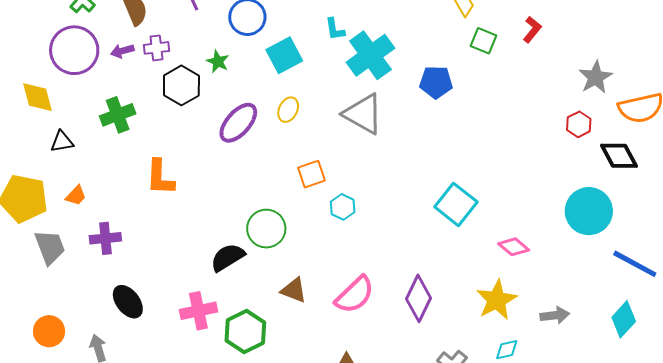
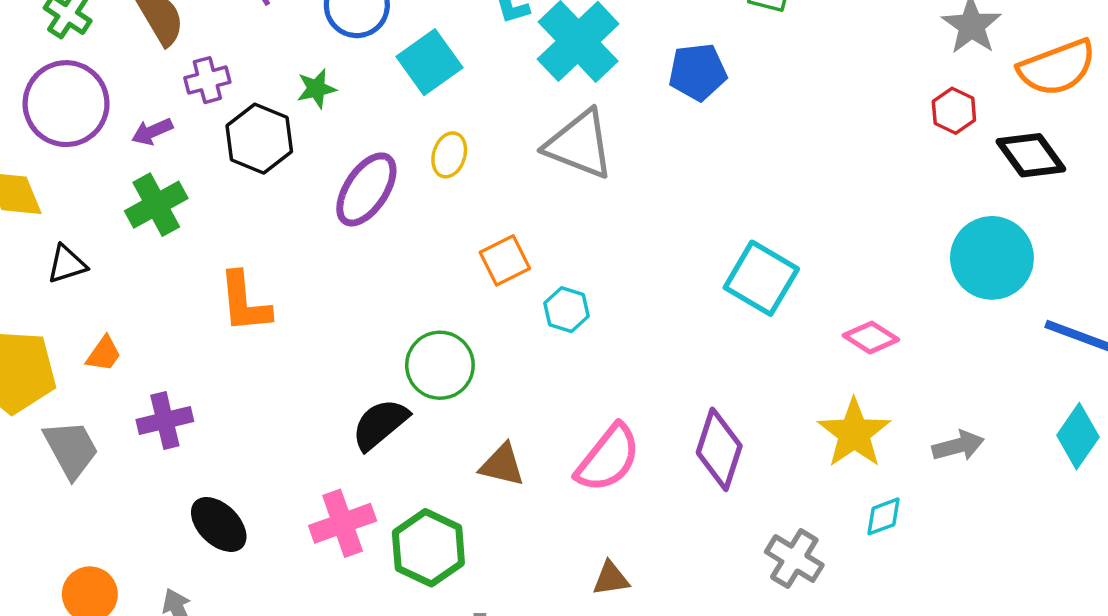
purple arrow: (122, 51) -> (152, 132), moved
green star: (218, 61) -> (316, 89), turned -30

